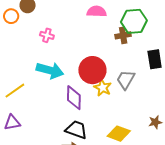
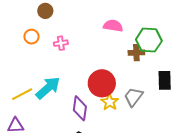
orange circle: (11, 16) -> (31, 37), moved
pink cross: (47, 35) -> (61, 43), turned -32
cyan arrow: (50, 70) -> (48, 88), moved, turned -64

